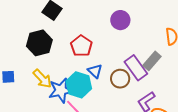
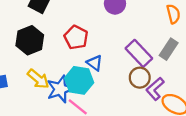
gray rectangle: (152, 61) -> (169, 49), moved
brown circle: (120, 79) -> (140, 78), moved

